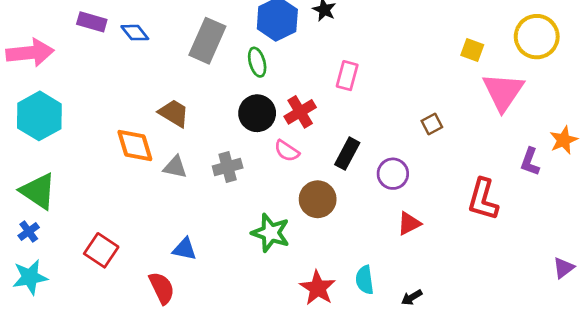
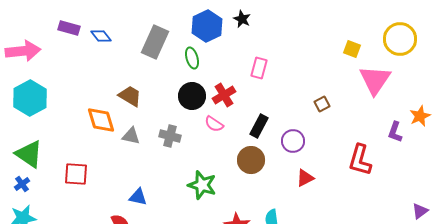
gray cross: (228, 167) -> (170, 136), turned 30
brown circle: (318, 199) -> (251, 160), moved
red square: (101, 250) -> (76, 174), moved, turned -30

